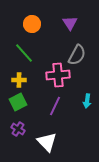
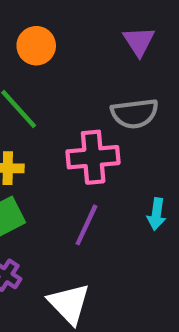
purple triangle: (70, 23) -> (139, 41), moved
gray semicircle: (77, 55) -> (135, 113), turned 55

